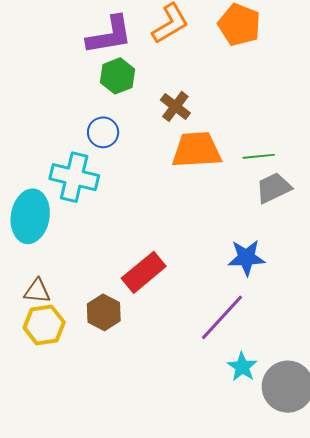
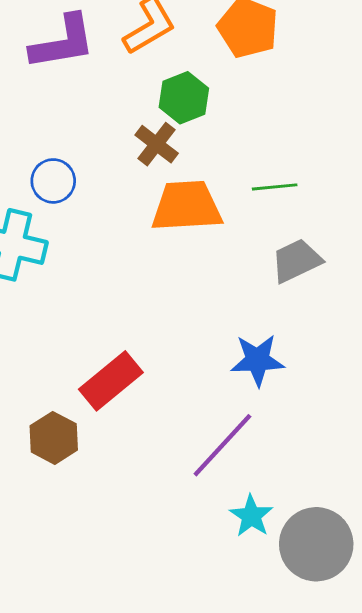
green hexagon: (118, 76) -> (184, 98), moved
green line: (259, 156) -> (275, 187), moved

